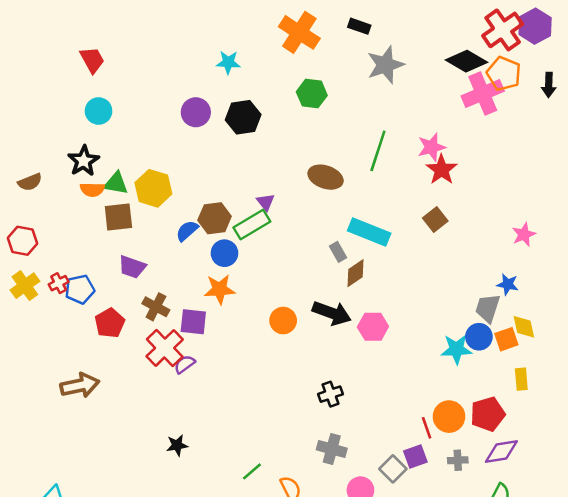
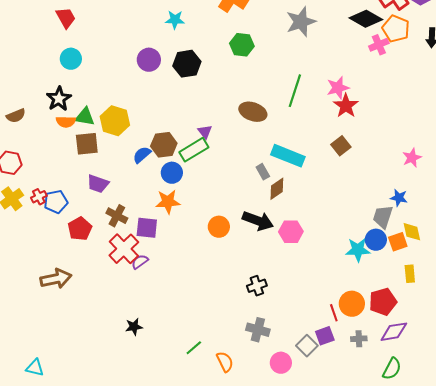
pink cross: (483, 94) -> (379, 45), size x0.6

